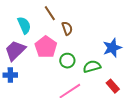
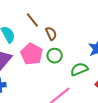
green circle: (67, 61) -> (55, 56), moved

